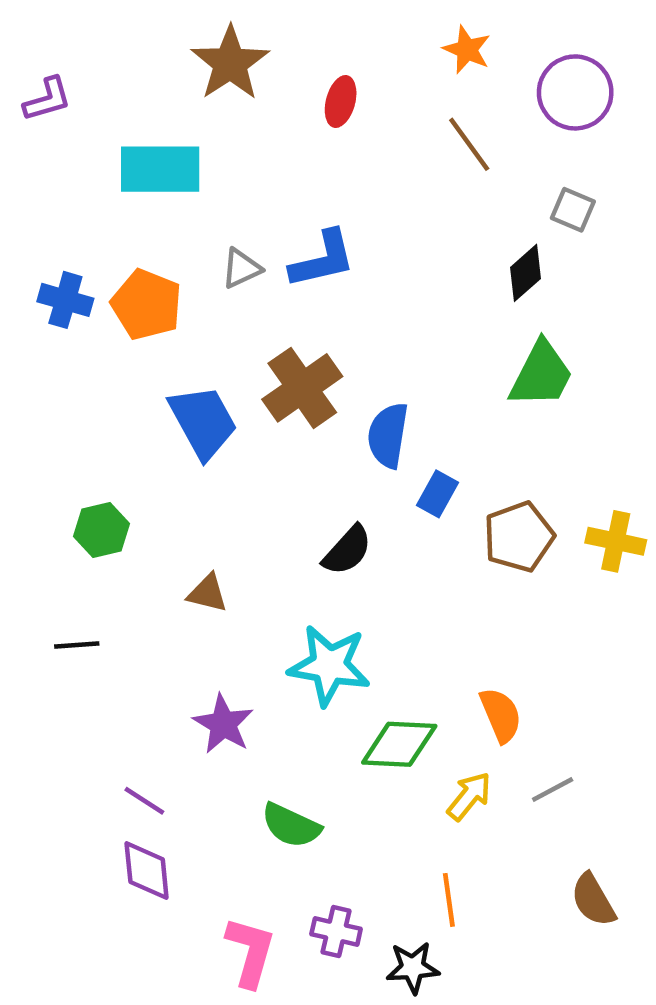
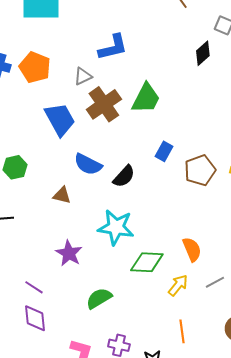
gray triangle: (241, 268) -> (83, 76), moved
green trapezoid: (541, 374) -> (146, 98), moved
blue semicircle: (388, 435) -> (88, 164), moved, turned -72
green semicircle: (291, 826) -> (99, 298), turned 124
orange line: (449, 900) -> (182, 331), moved

